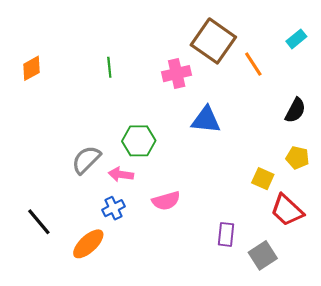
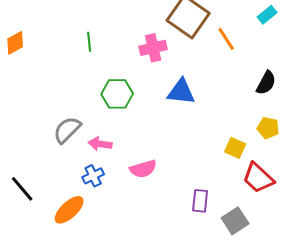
green hexagon: (139, 141) -> (117, 94), moved

